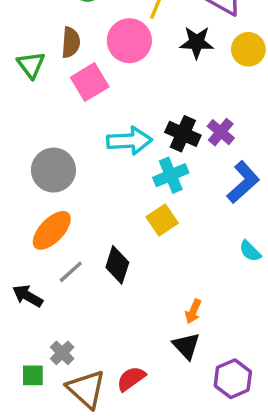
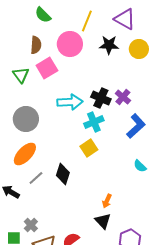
green triangle: (31, 65) -> (21, 75), moved

